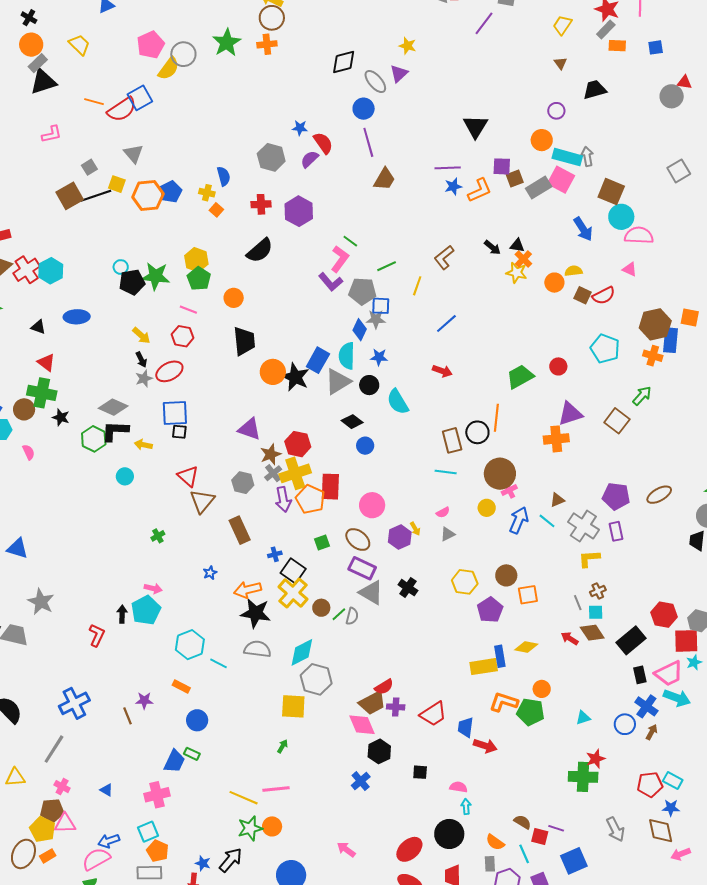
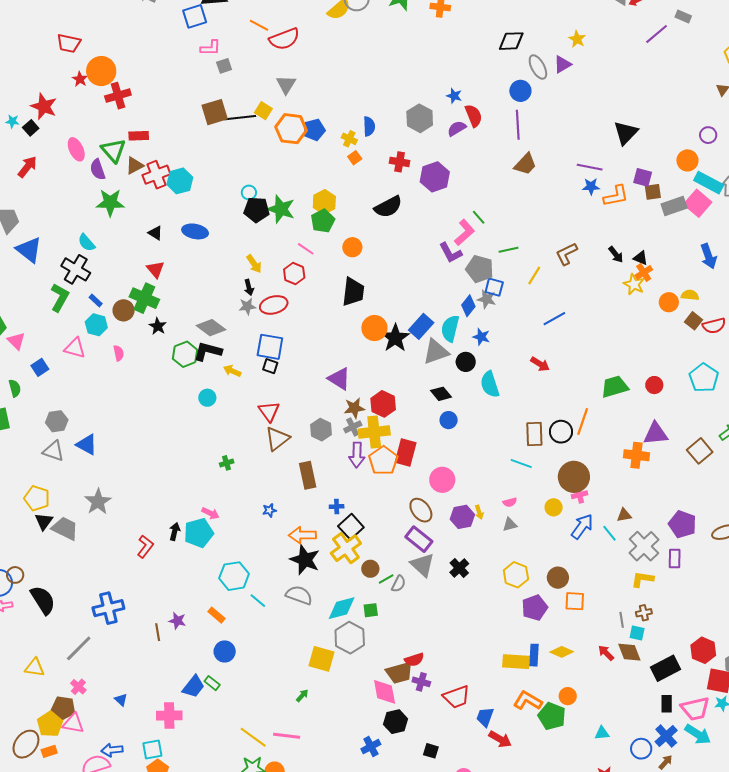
blue square: (140, 98) -> (195, 16), moved
gray square: (89, 167) -> (224, 66), moved
green square: (322, 542) -> (371, 610), moved

